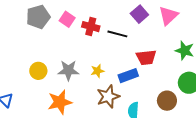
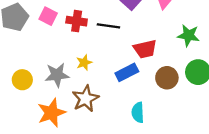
yellow star: (97, 71) -> (84, 63), moved
brown star: (108, 97) -> (85, 99), moved
brown circle: (167, 101) -> (167, 78), moved

